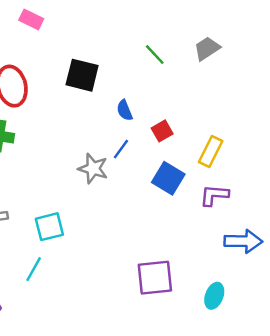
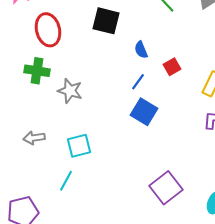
gray star: (93, 168) -> (70, 91), moved
blue square: (168, 178) -> (144, 112), moved
purple square: (155, 278) -> (166, 188), turned -32

